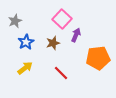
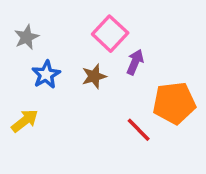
yellow arrow: (25, 68) -> (25, 121), moved
red line: (61, 73) -> (139, 130), moved

